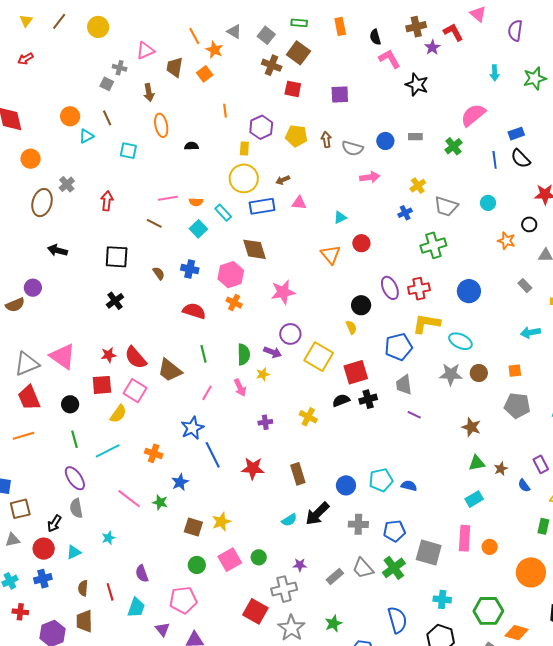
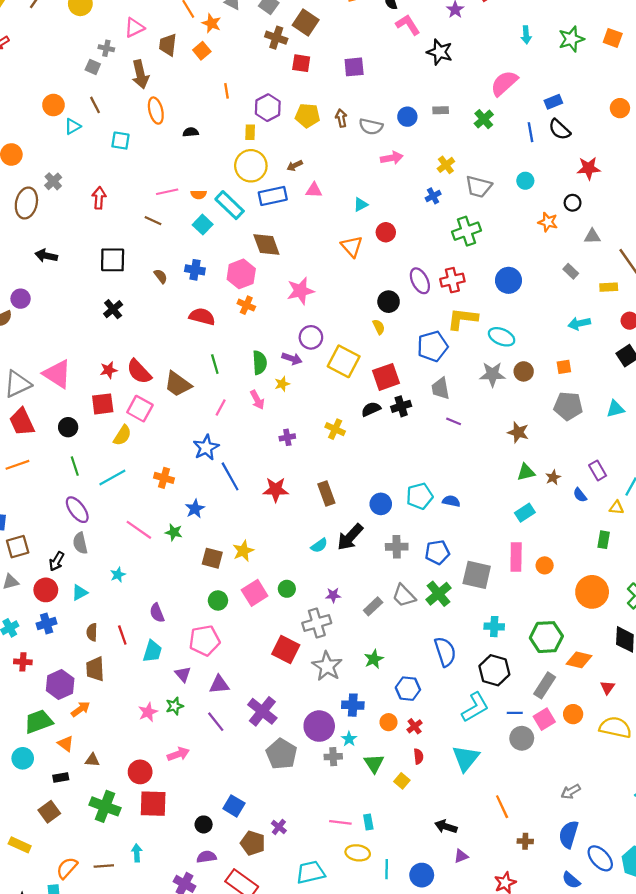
brown arrow: (149, 92) -> (140, 74), size x1.4
cyan rectangle: (223, 213) -> (230, 205), size x1.5

